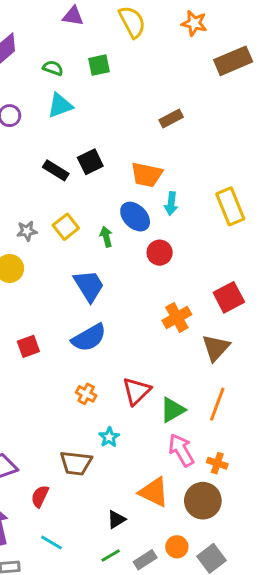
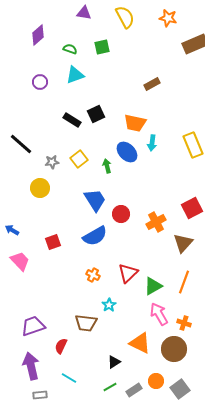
red circle: (160, 253) -> (121, 214), moved

